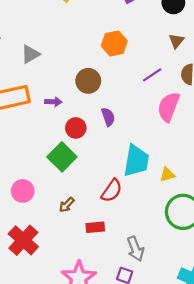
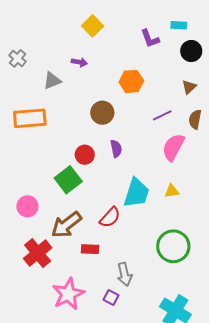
purple arrow: (53, 102) -> (79, 62), moved
yellow triangle: (167, 174) -> (172, 191), moved
brown arrow: (67, 205) -> (66, 225), size x2.0
red cross: (23, 240) -> (38, 253), moved

